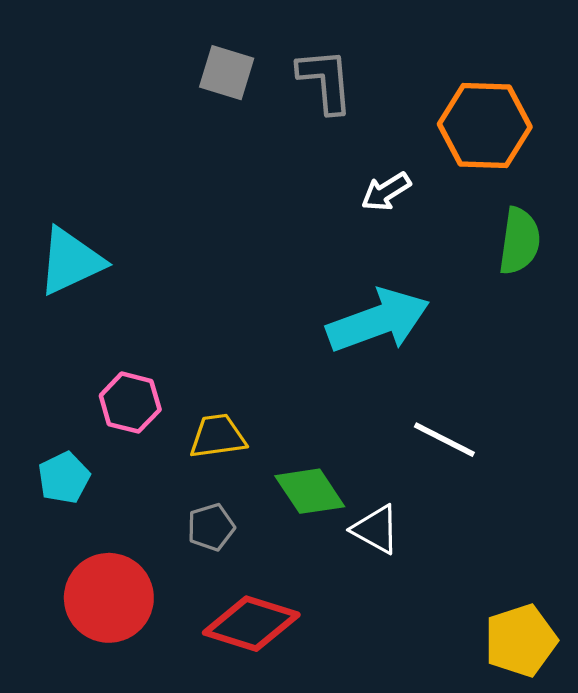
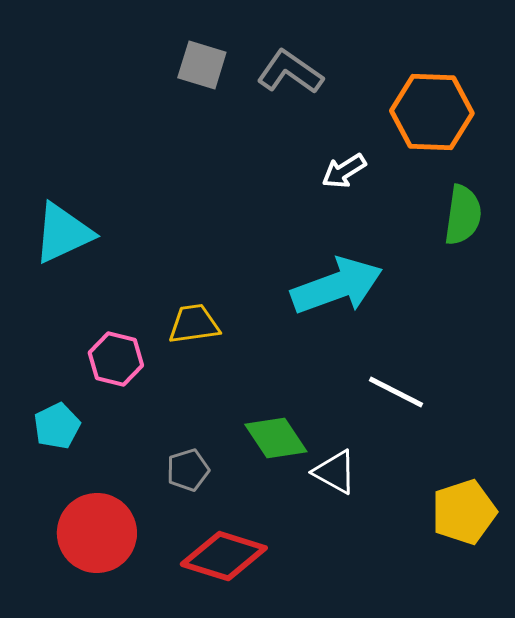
gray L-shape: (325, 81) -> (290, 72), turned -50
yellow trapezoid: (218, 436) -> (194, 324), moved
yellow pentagon: (521, 640) -> (464, 512), moved

